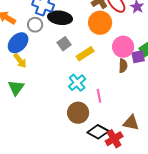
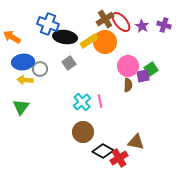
gray circle: (35, 25) -> (40, 69), moved
blue ellipse: (18, 43) -> (23, 62), turned 40
yellow rectangle: (85, 54) -> (89, 41), moved
yellow arrow: (20, 61) -> (25, 80), turned 133
pink line: (99, 96) -> (100, 101), moved

